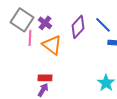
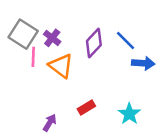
red rectangle: (45, 78) -> (86, 107), moved, turned -32

